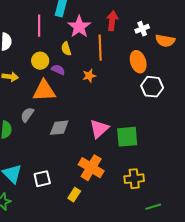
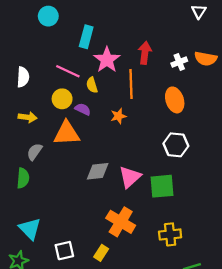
pink line: (39, 26) -> (68, 71), moved, turned -65
orange semicircle: (165, 41) -> (206, 59), moved
white hexagon: (152, 87) -> (176, 145), moved
gray semicircle: (27, 115) -> (34, 152), moved
gray diamond: (59, 128) -> (98, 171), moved
white square: (42, 179) -> (64, 251), moved

